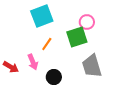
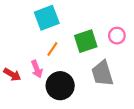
pink circle: (87, 22) -> (117, 36), moved
black circle: (54, 77) -> (60, 86), size x1.6

